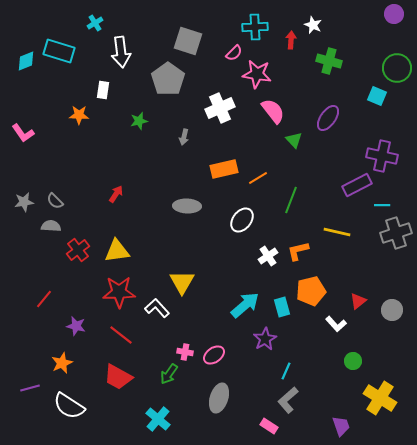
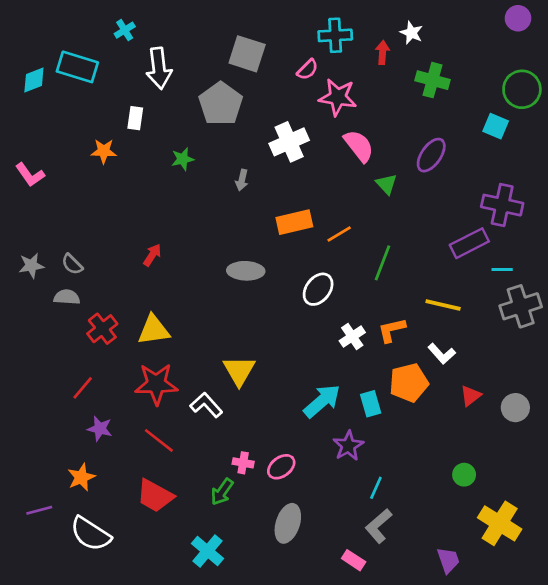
red line: (44, 299) -> (83, 388), moved
white L-shape: (336, 324) -> (442, 354), moved

